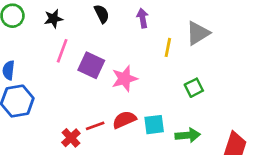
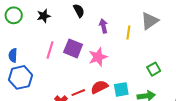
purple arrow: (143, 18) -> (104, 26), moved
pink line: (62, 51) -> (50, 50), moved
green square: (194, 88) -> (154, 69), moved

